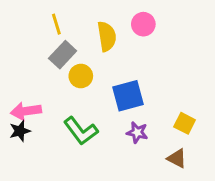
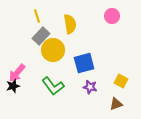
pink circle: (143, 24) -> (112, 16), moved
yellow circle: (81, 76) -> (53, 50), size x1.5
pink arrow: (26, 111) -> (17, 73), turned -42
brown triangle: (177, 158) -> (116, 104), turned -48

